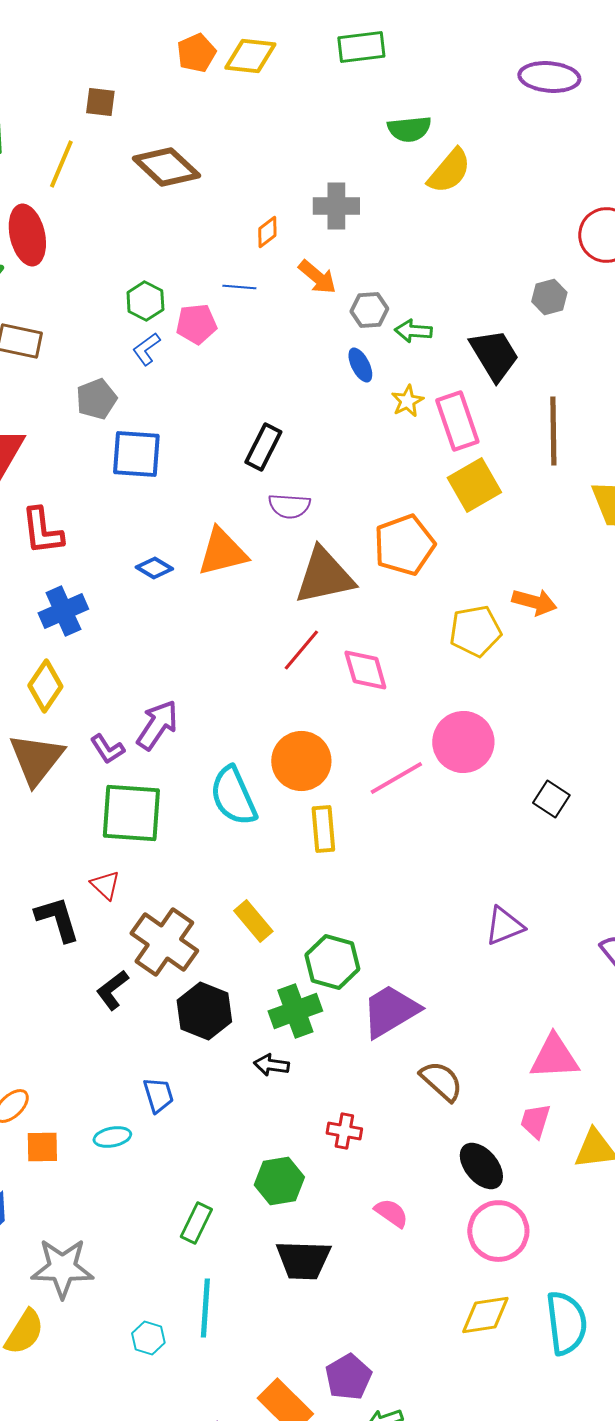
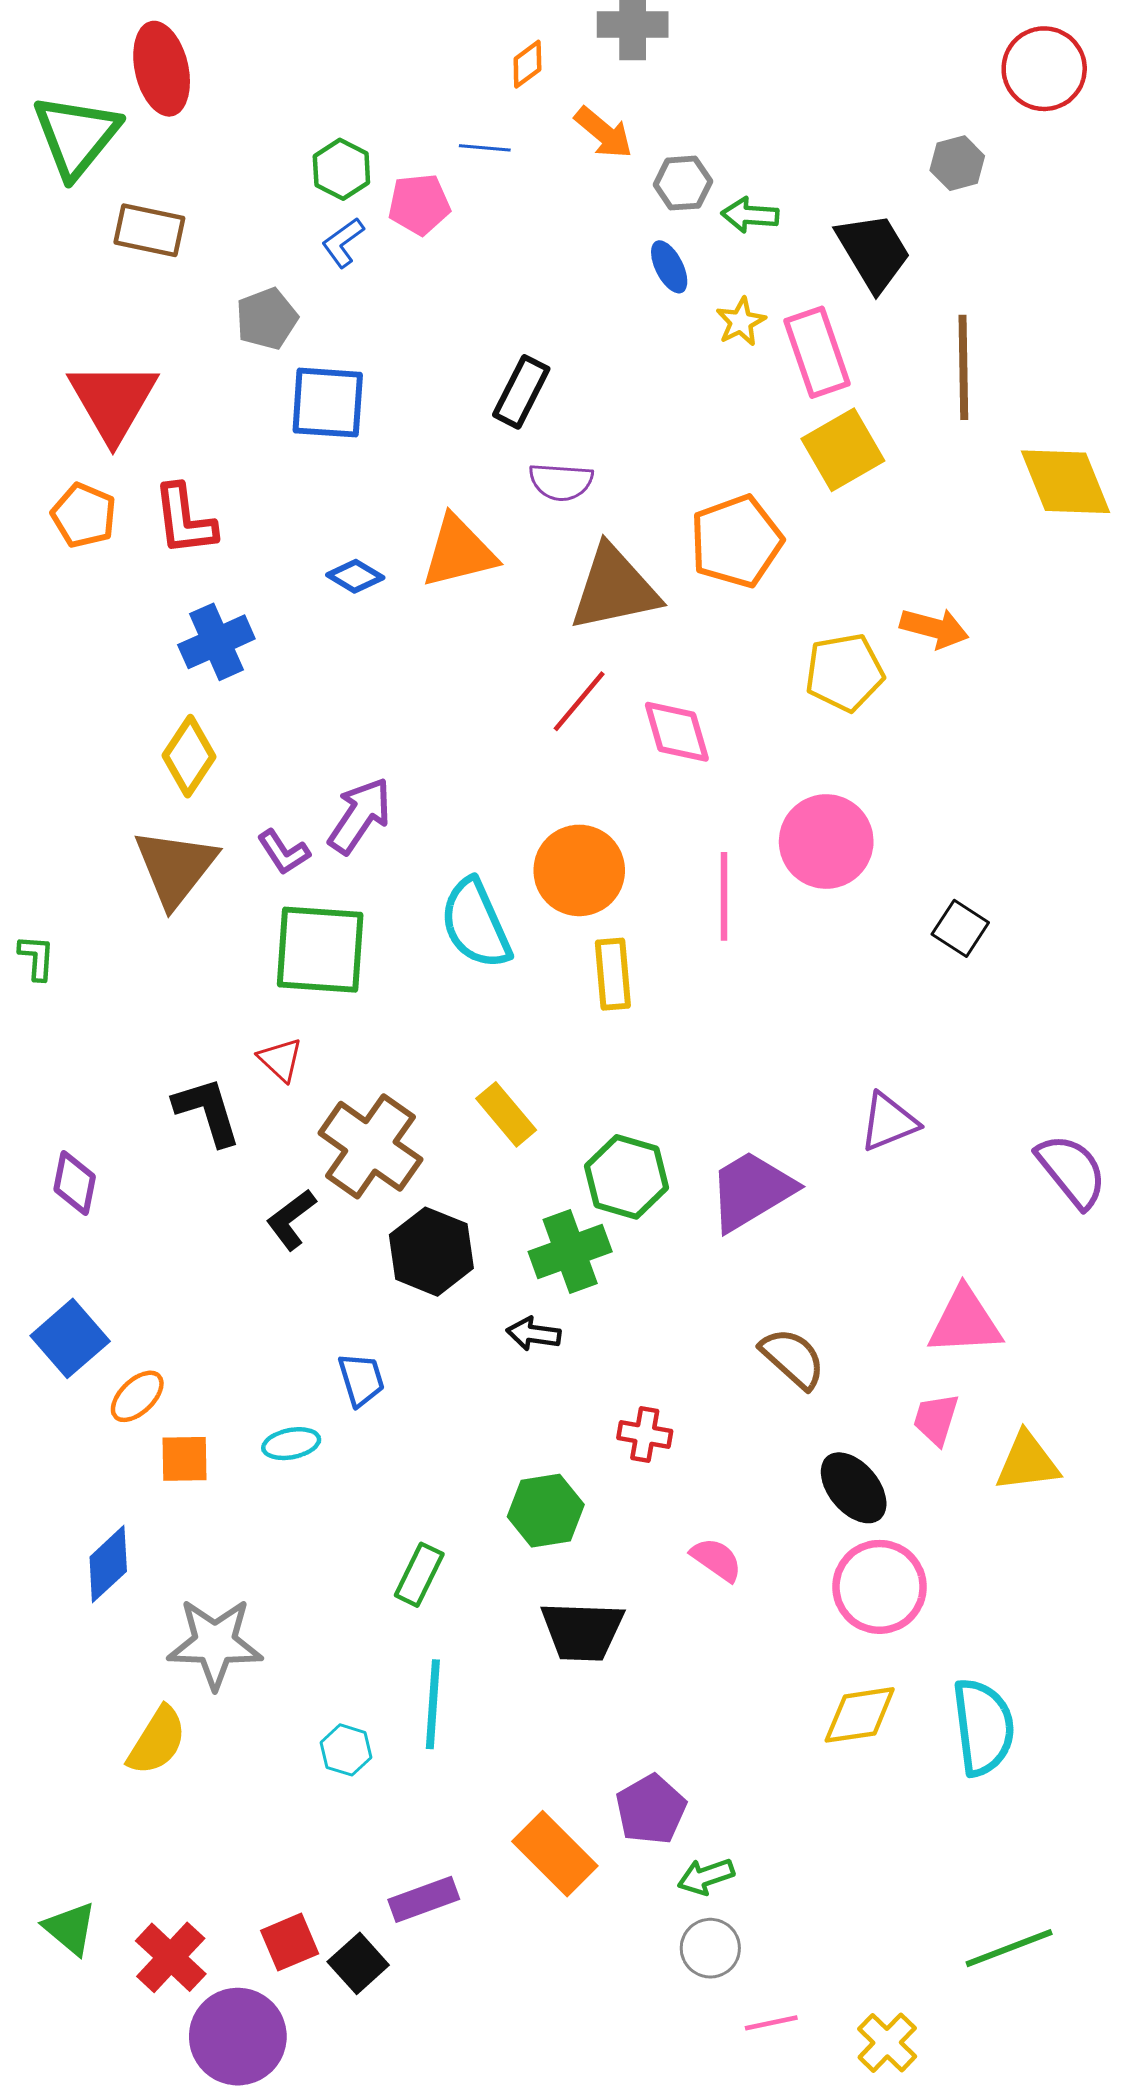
pink line: (396, 778) -> (724, 896), turned -60
purple trapezoid: (390, 1011) -> (751, 1191), moved

